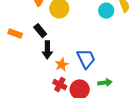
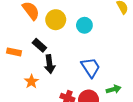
cyan circle: (106, 11) -> (84, 25), moved
orange star: (62, 65) -> (31, 82), moved

